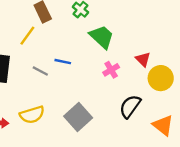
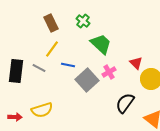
yellow line: (27, 36) -> (52, 49), moved
gray line: (40, 71) -> (39, 68), moved
gray square: (78, 117) -> (87, 80), moved

